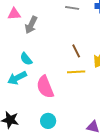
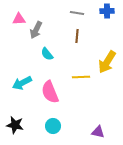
brown line: (76, 51) -> (77, 36), moved, turned 32
cyan semicircle: (26, 59) -> (47, 54), moved

